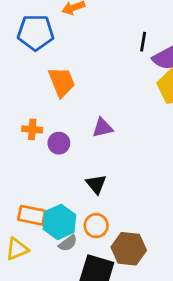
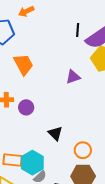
purple triangle: (103, 128) -> (73, 77), moved
orange circle: (96, 226) -> (83, 150), moved

